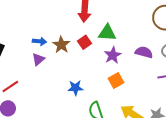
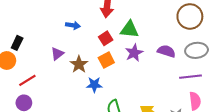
blue arrow: (39, 41) -> (73, 25), moved
brown star: (61, 45) -> (79, 64), moved
orange square: (116, 80) -> (106, 60), moved

